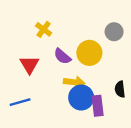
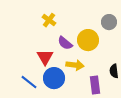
red triangle: (29, 65) -> (45, 57), moved
blue circle: (81, 98) -> (54, 78), moved
blue line: (20, 102) -> (29, 82), turned 54

